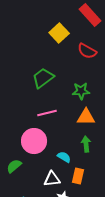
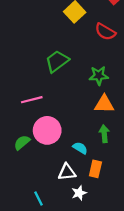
pink line: (47, 113) -> (32, 100), moved
green semicircle: (14, 166) -> (22, 142), moved

